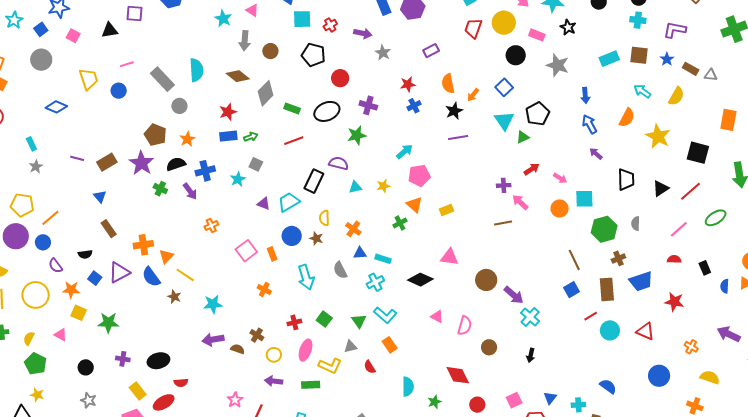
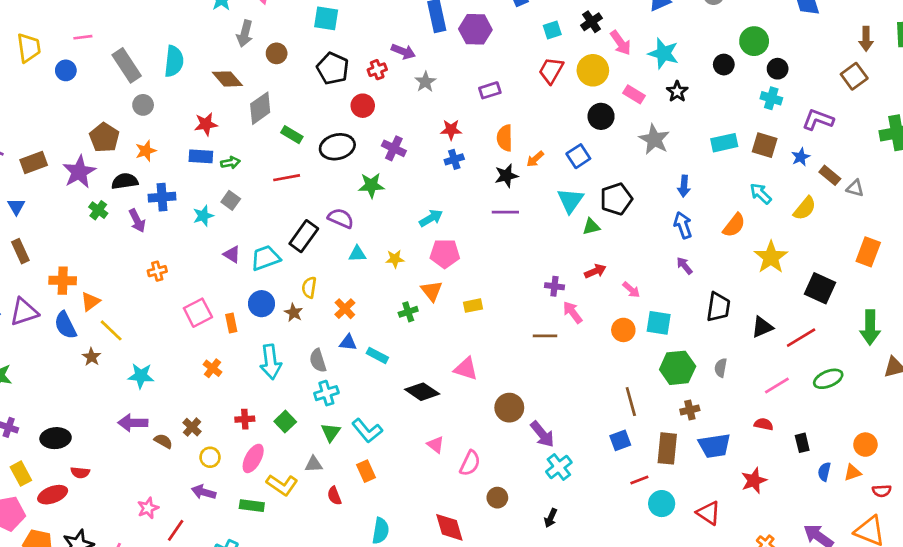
red cross: (330, 25) -> (377, 70), moved
cyan cross: (375, 282) -> (326, 393), moved
red star: (674, 302) -> (754, 481), turned 30

